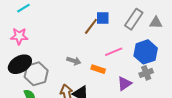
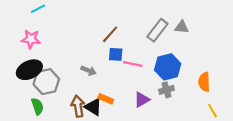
blue square: (103, 18) -> (116, 54), moved
gray triangle: (156, 23) -> (182, 27), moved
pink line: (114, 52) -> (133, 64), turned 30
orange rectangle: (98, 69) -> (106, 99), moved

